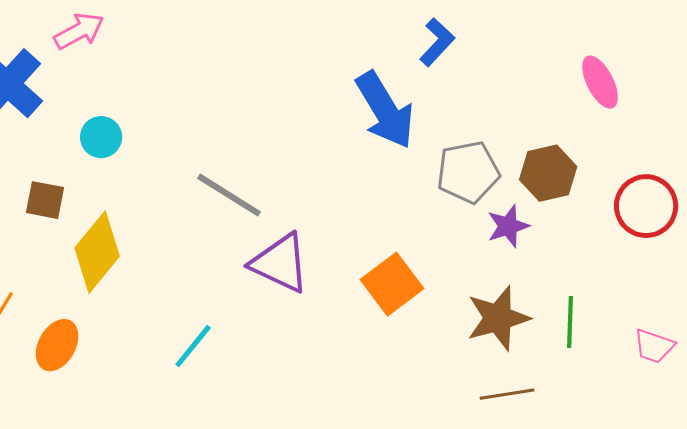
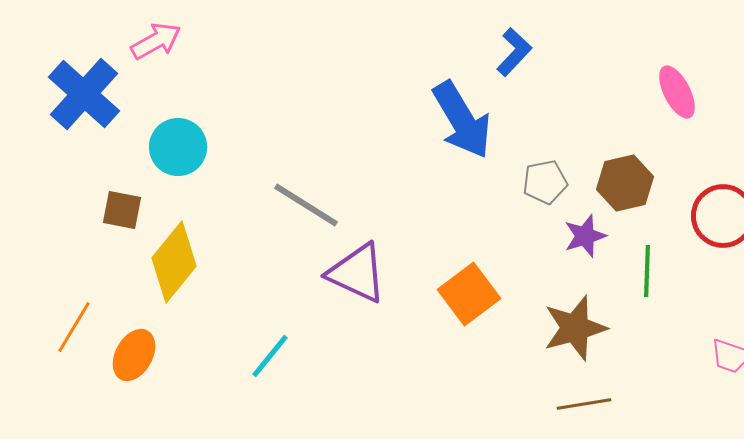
cyan circle: (101, 137) -> (178, 147), size x1.4
gray pentagon: (468, 172) -> (545, 182), size x0.7
green line: (570, 322) -> (647, 271), moved

